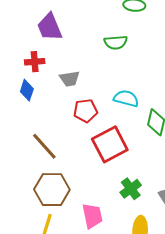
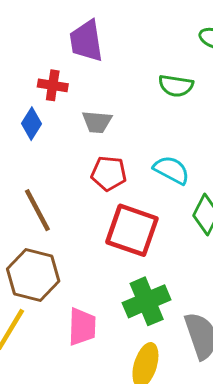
red square: (110, 144) -> (132, 230), turned 33
green cross: (131, 189) -> (147, 301), size x1.4

